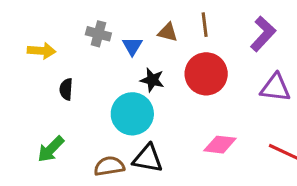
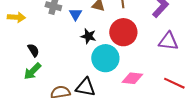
black semicircle: (66, 89) -> (33, 50), moved, turned 144
cyan circle: (132, 114) -> (105, 58), moved
green arrow: (51, 149) -> (32, 71), moved

